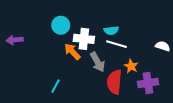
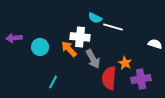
cyan circle: (61, 25) -> (40, 47), moved
cyan semicircle: (111, 30) -> (95, 18), moved, turned 32
white line: (116, 44) -> (113, 27), moved

